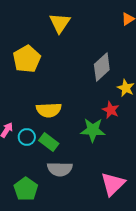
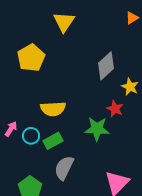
green rectangle: (49, 142) -> (53, 141), turned -66
gray semicircle: (60, 169) -> (64, 168), turned 115

